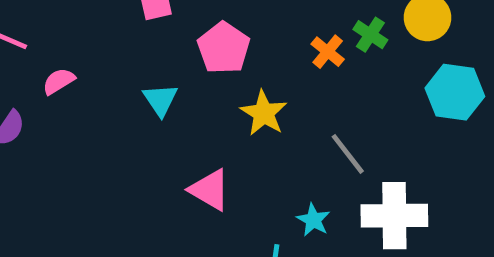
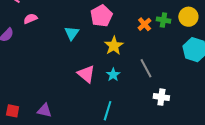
green cross: (370, 35) -> (163, 20), turned -32
white cross: (394, 216) -> (161, 97), size x0.6
cyan star: (313, 220) -> (113, 75), moved

